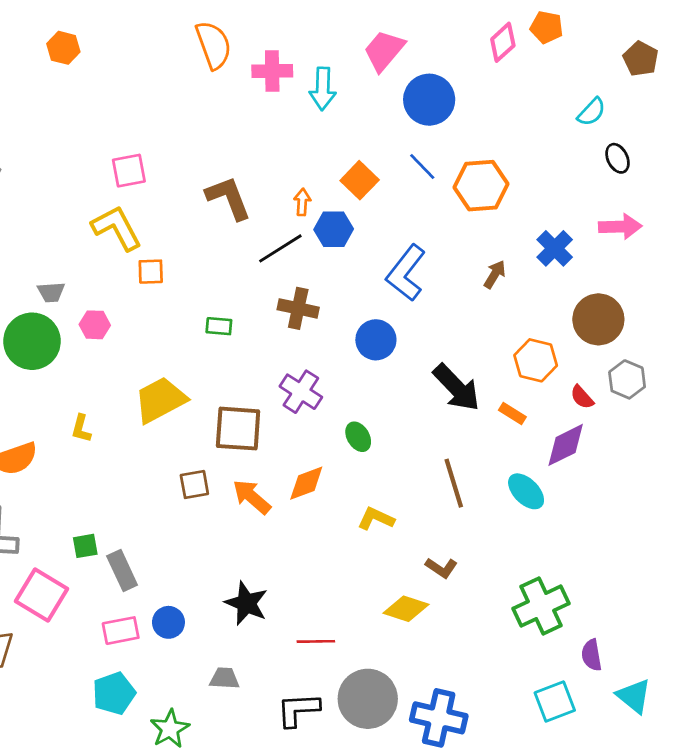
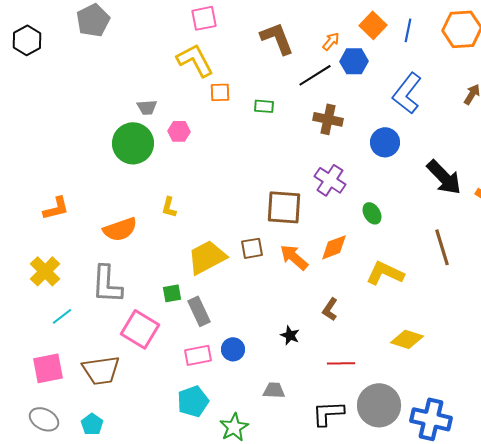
blue line: (422, 167) -> (408, 30), moved, turned 55
orange arrow: (302, 202) -> (331, 41), turned 36
green rectangle: (219, 326) -> (264, 106), moved
yellow trapezoid: (160, 400) -> (207, 257), moved
yellow L-shape: (376, 519) -> (385, 273), size x1.4
brown L-shape: (441, 568) -> (330, 309), moved, turned 90
black star: (246, 603) -> (290, 335), size x0.6

